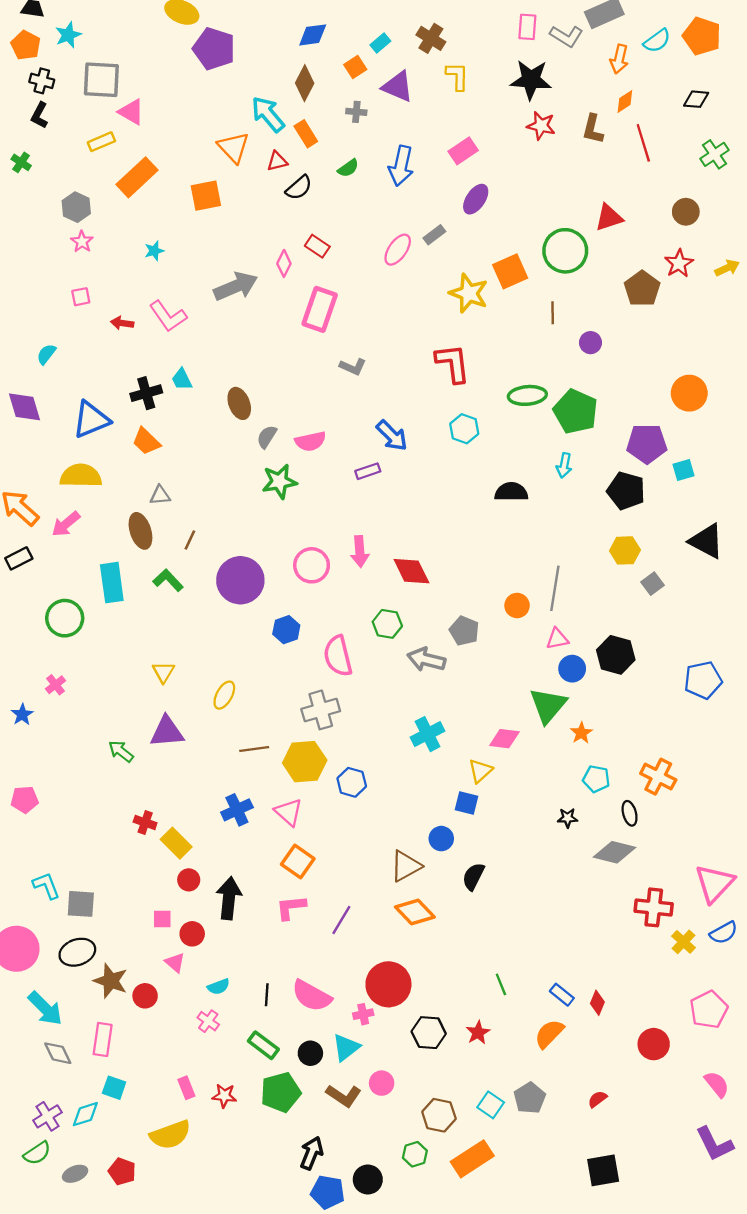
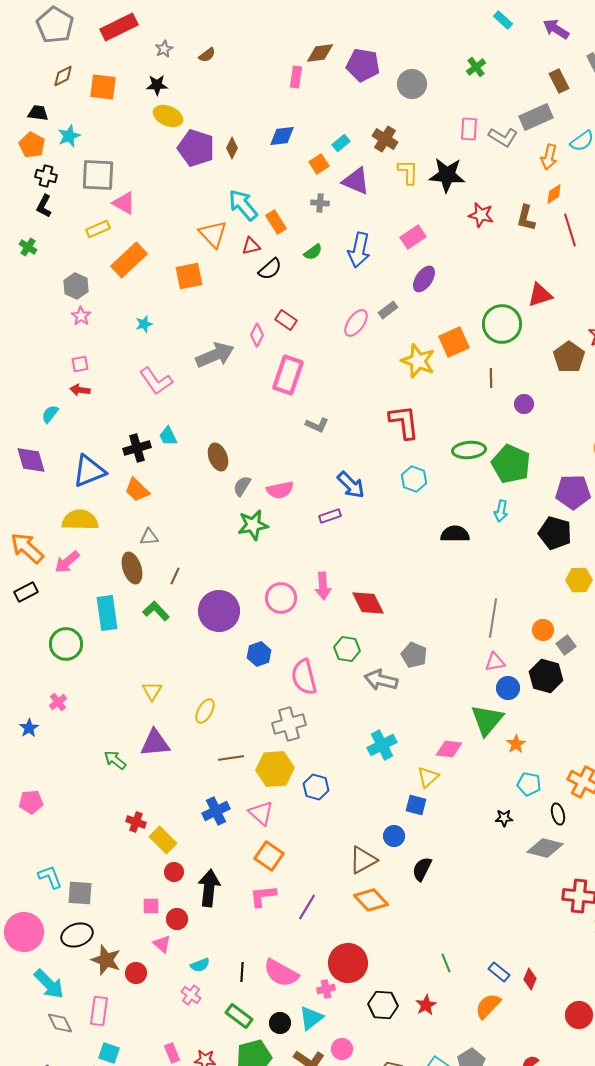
black star: (531, 80) -> (447, 175), moved
brown diamond: (305, 83) -> (232, 148), moved, size x0.7
red arrow: (122, 323) -> (80, 390), moved
yellow hexagon: (625, 550) -> (579, 580), moved
gray square: (652, 584) -> (566, 645), moved
orange circle: (517, 606) -> (543, 630), moved

